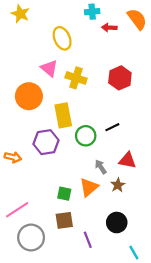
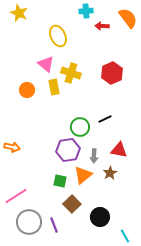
orange circle: (29, 96) -> (27, 90), size x0.6
yellow rectangle: (63, 115) -> (54, 87), moved, size x0.7
purple hexagon: (46, 142) -> (68, 150), moved
gray arrow: (101, 167) -> (94, 156), turned -144
brown square: (64, 220) -> (72, 204), moved, turned -36
black circle: (117, 223) -> (100, 217), moved
purple line: (88, 240) -> (54, 225), moved

